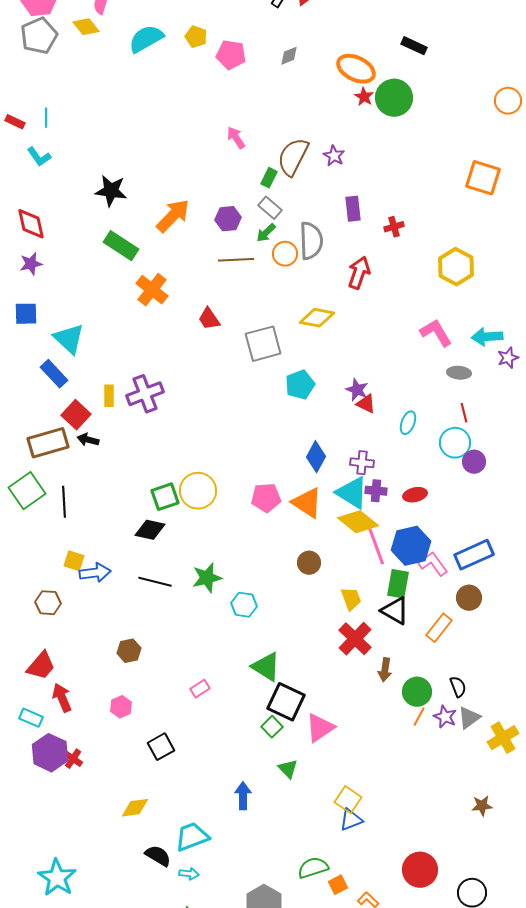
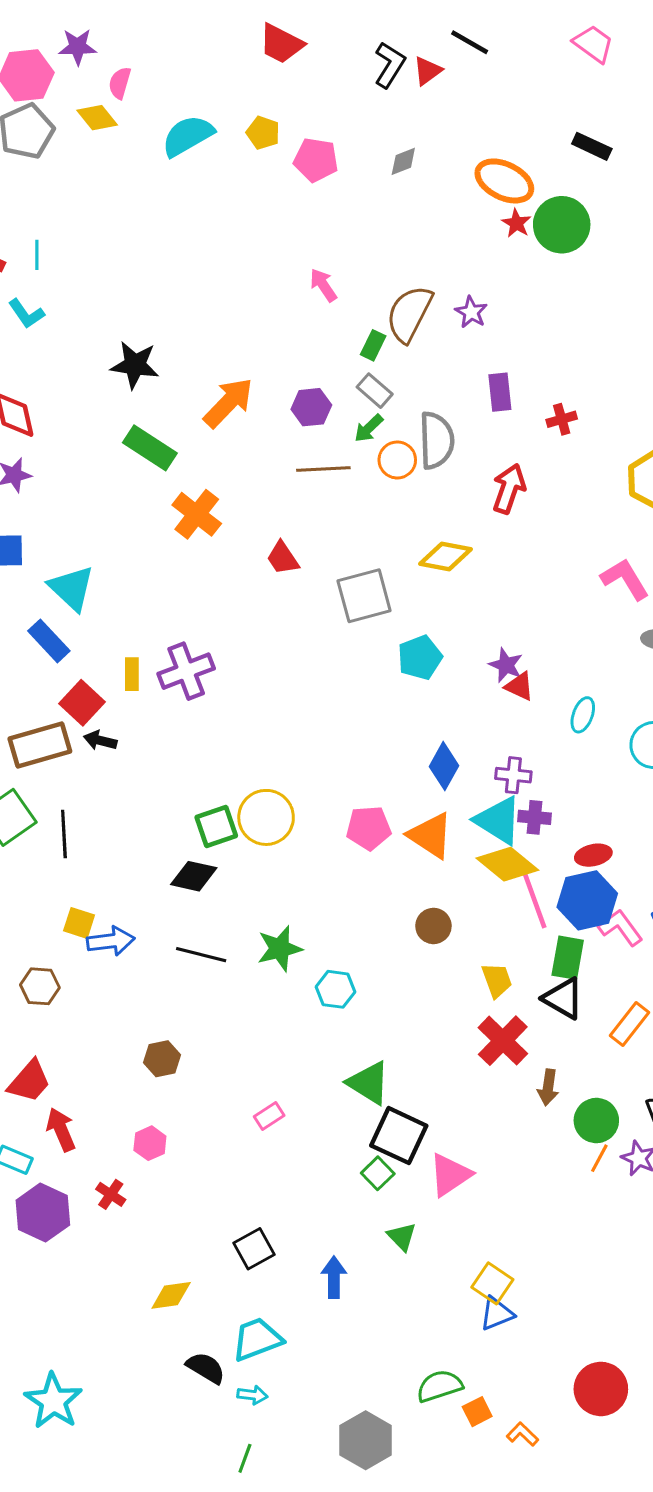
red ellipse: (415, 495) -> (593, 855), moved
black square: (161, 747) -> (254, 1249), moved
red cross: (73, 759) -> (111, 1194), moved

